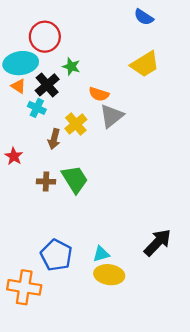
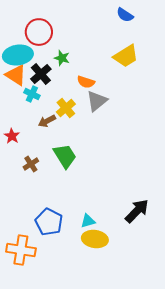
orange triangle: (18, 86) -> (16, 75), size x1.6
brown arrow: (54, 139) -> (47, 121), turned 48
brown cross: (46, 182) -> (31, 164), moved, turned -35

